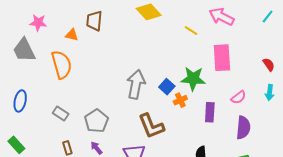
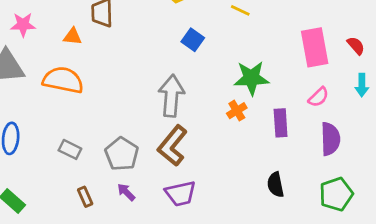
pink rectangle: (222, 58) -> (315, 47), moved
orange semicircle: (62, 65) -> (63, 80), turned -56
blue square: (167, 87) -> (193, 40), moved
brown L-shape: (151, 126) -> (172, 146), moved, turned 68

